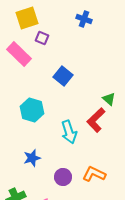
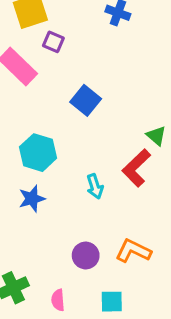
cyan arrow: (69, 132) -> (95, 186), size x0.7
blue star: (32, 158) -> (32, 199), moved

